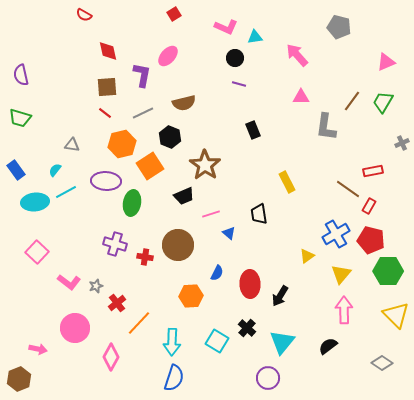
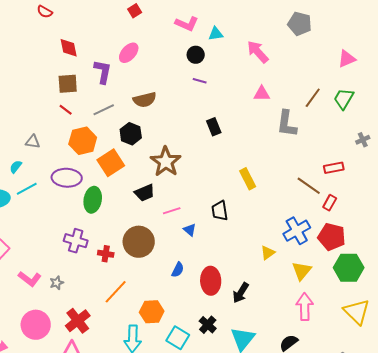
orange hexagon: (191, 296) -> (152, 312), moved
red cross: (117, 303) -> (78, 321), moved, size x1.4
orange line: (139, 323) -> (116, 292), moved

